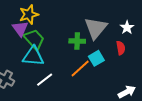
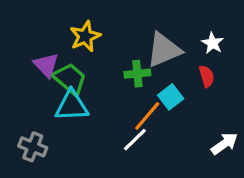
yellow star: (29, 14) -> (85, 36), moved
gray triangle: (96, 28) -> (164, 50), turned 35
white line: (45, 80) -> (135, 140), moved

